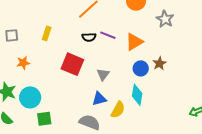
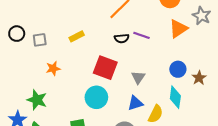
yellow rectangle: (47, 33) -> (77, 36), turned 48
orange triangle: (134, 42) -> (178, 29), moved
brown star: (159, 63) -> (199, 78), moved
cyan circle: (30, 97) -> (96, 97), moved

